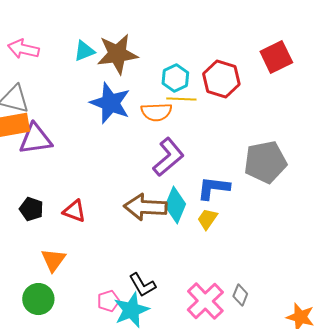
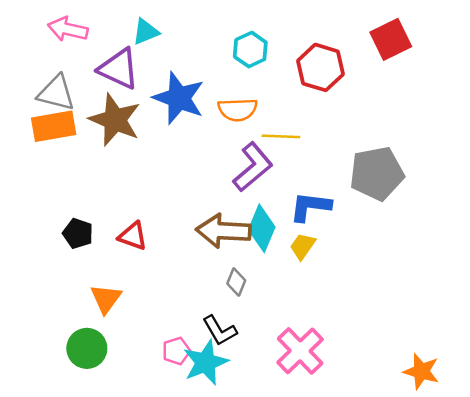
brown star: (117, 54) -> (115, 120), moved, turned 30
cyan hexagon: (175, 78) -> (250, 50), moved
yellow line: (181, 99) -> (281, 136), moved
purple triangle: (35, 139) -> (119, 69), moved, turned 33
gray diamond: (240, 295) -> (236, 282), moved

